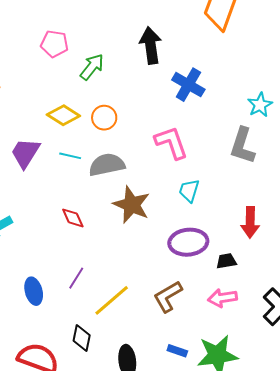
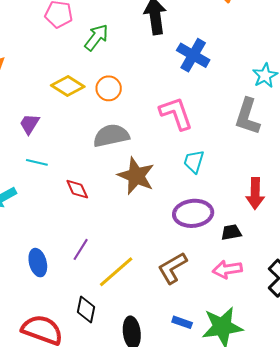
purple trapezoid: (25, 153) -> (29, 124), size x0.7
cyan line: (70, 156) -> (37, 162), moved

